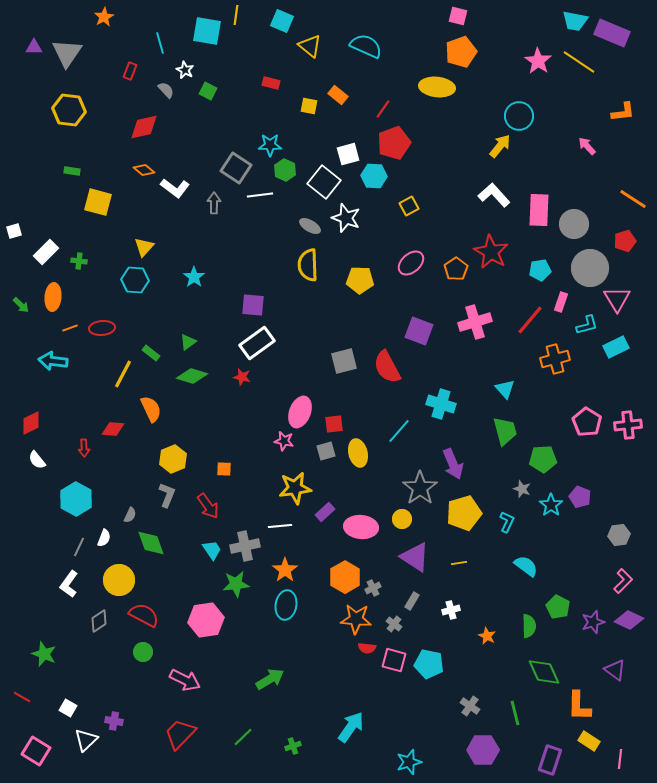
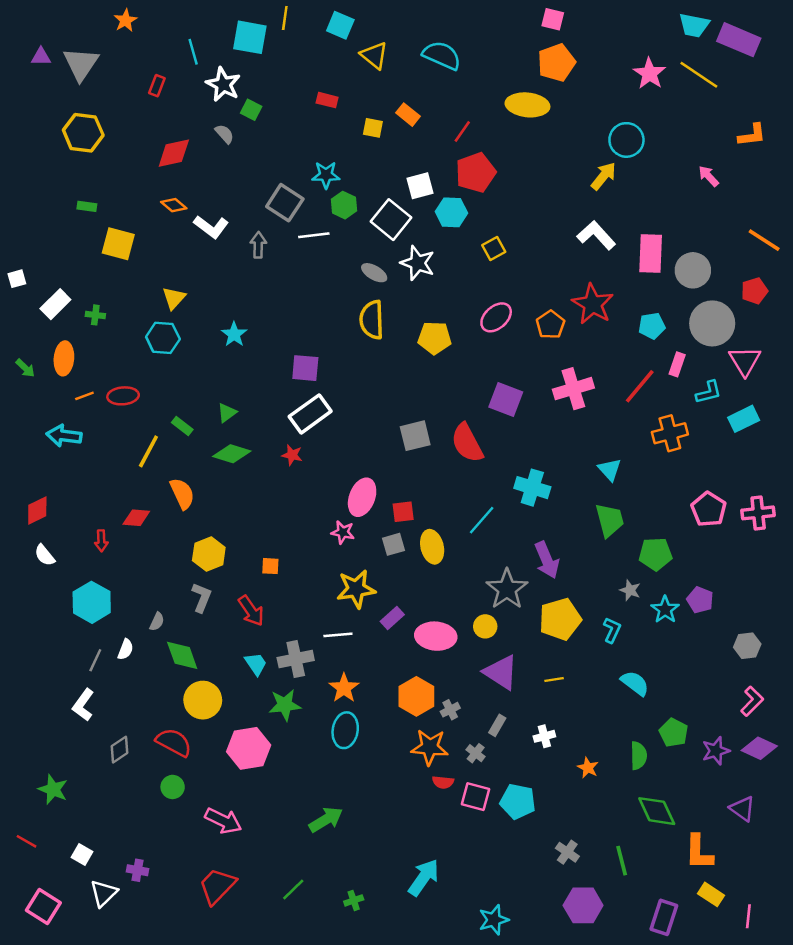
white star: (185, 70) -> (223, 84), size x1.6
gray semicircle: (166, 90) -> (224, 134), moved
yellow circle: (119, 580) -> (203, 700), moved

